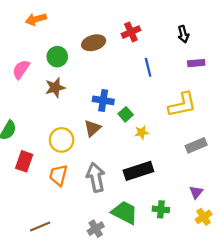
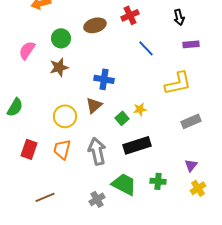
blue line: (148, 67) -> (146, 48), turned -30
green square: (126, 114) -> (122, 118), moved
red rectangle: (24, 161) -> (29, 149), moved

